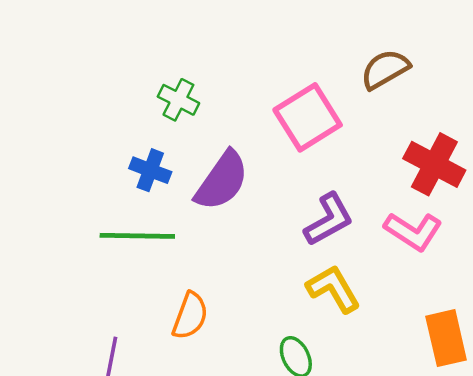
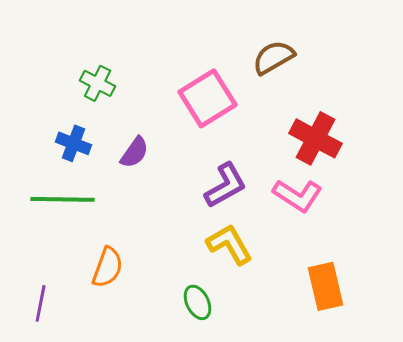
purple semicircle: (222, 181) -> (135, 152), size x0.6

